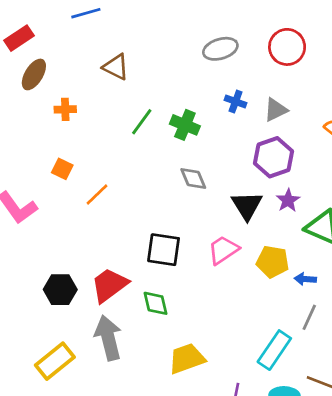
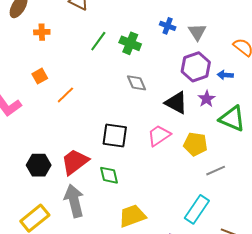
gray triangle: (276, 110) -> (197, 32), turned -36
orange square: (62, 169) -> (40, 76), turned 35
black triangle: (247, 206) -> (176, 103), turned -30
blue arrow: (305, 279) -> (225, 75), moved
gray line: (309, 317) -> (216, 171), moved, turned 42

